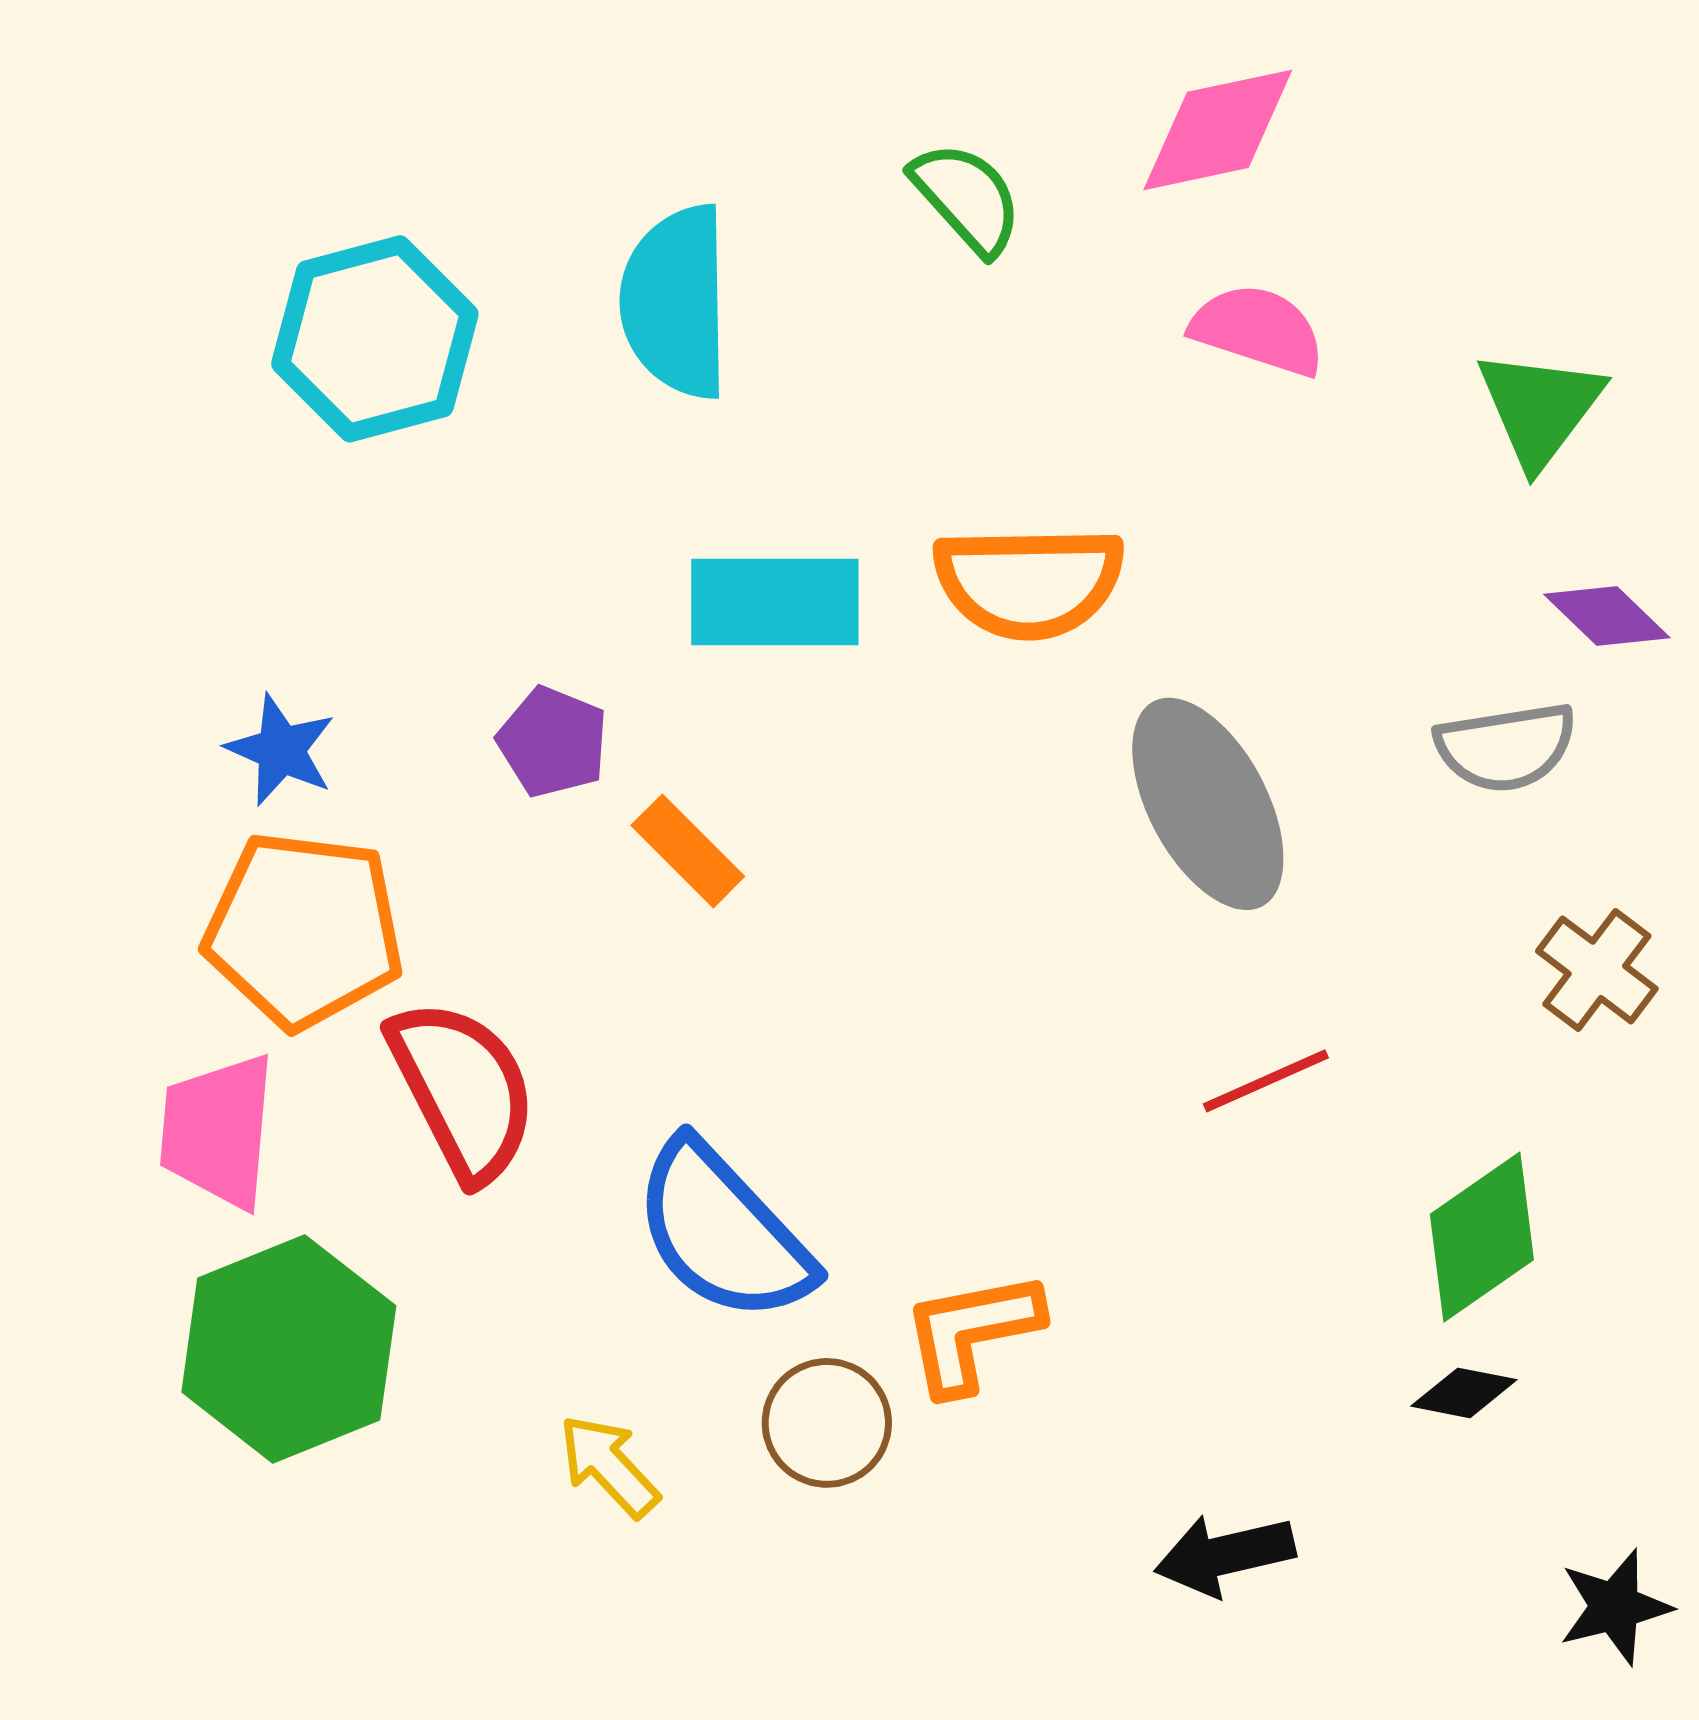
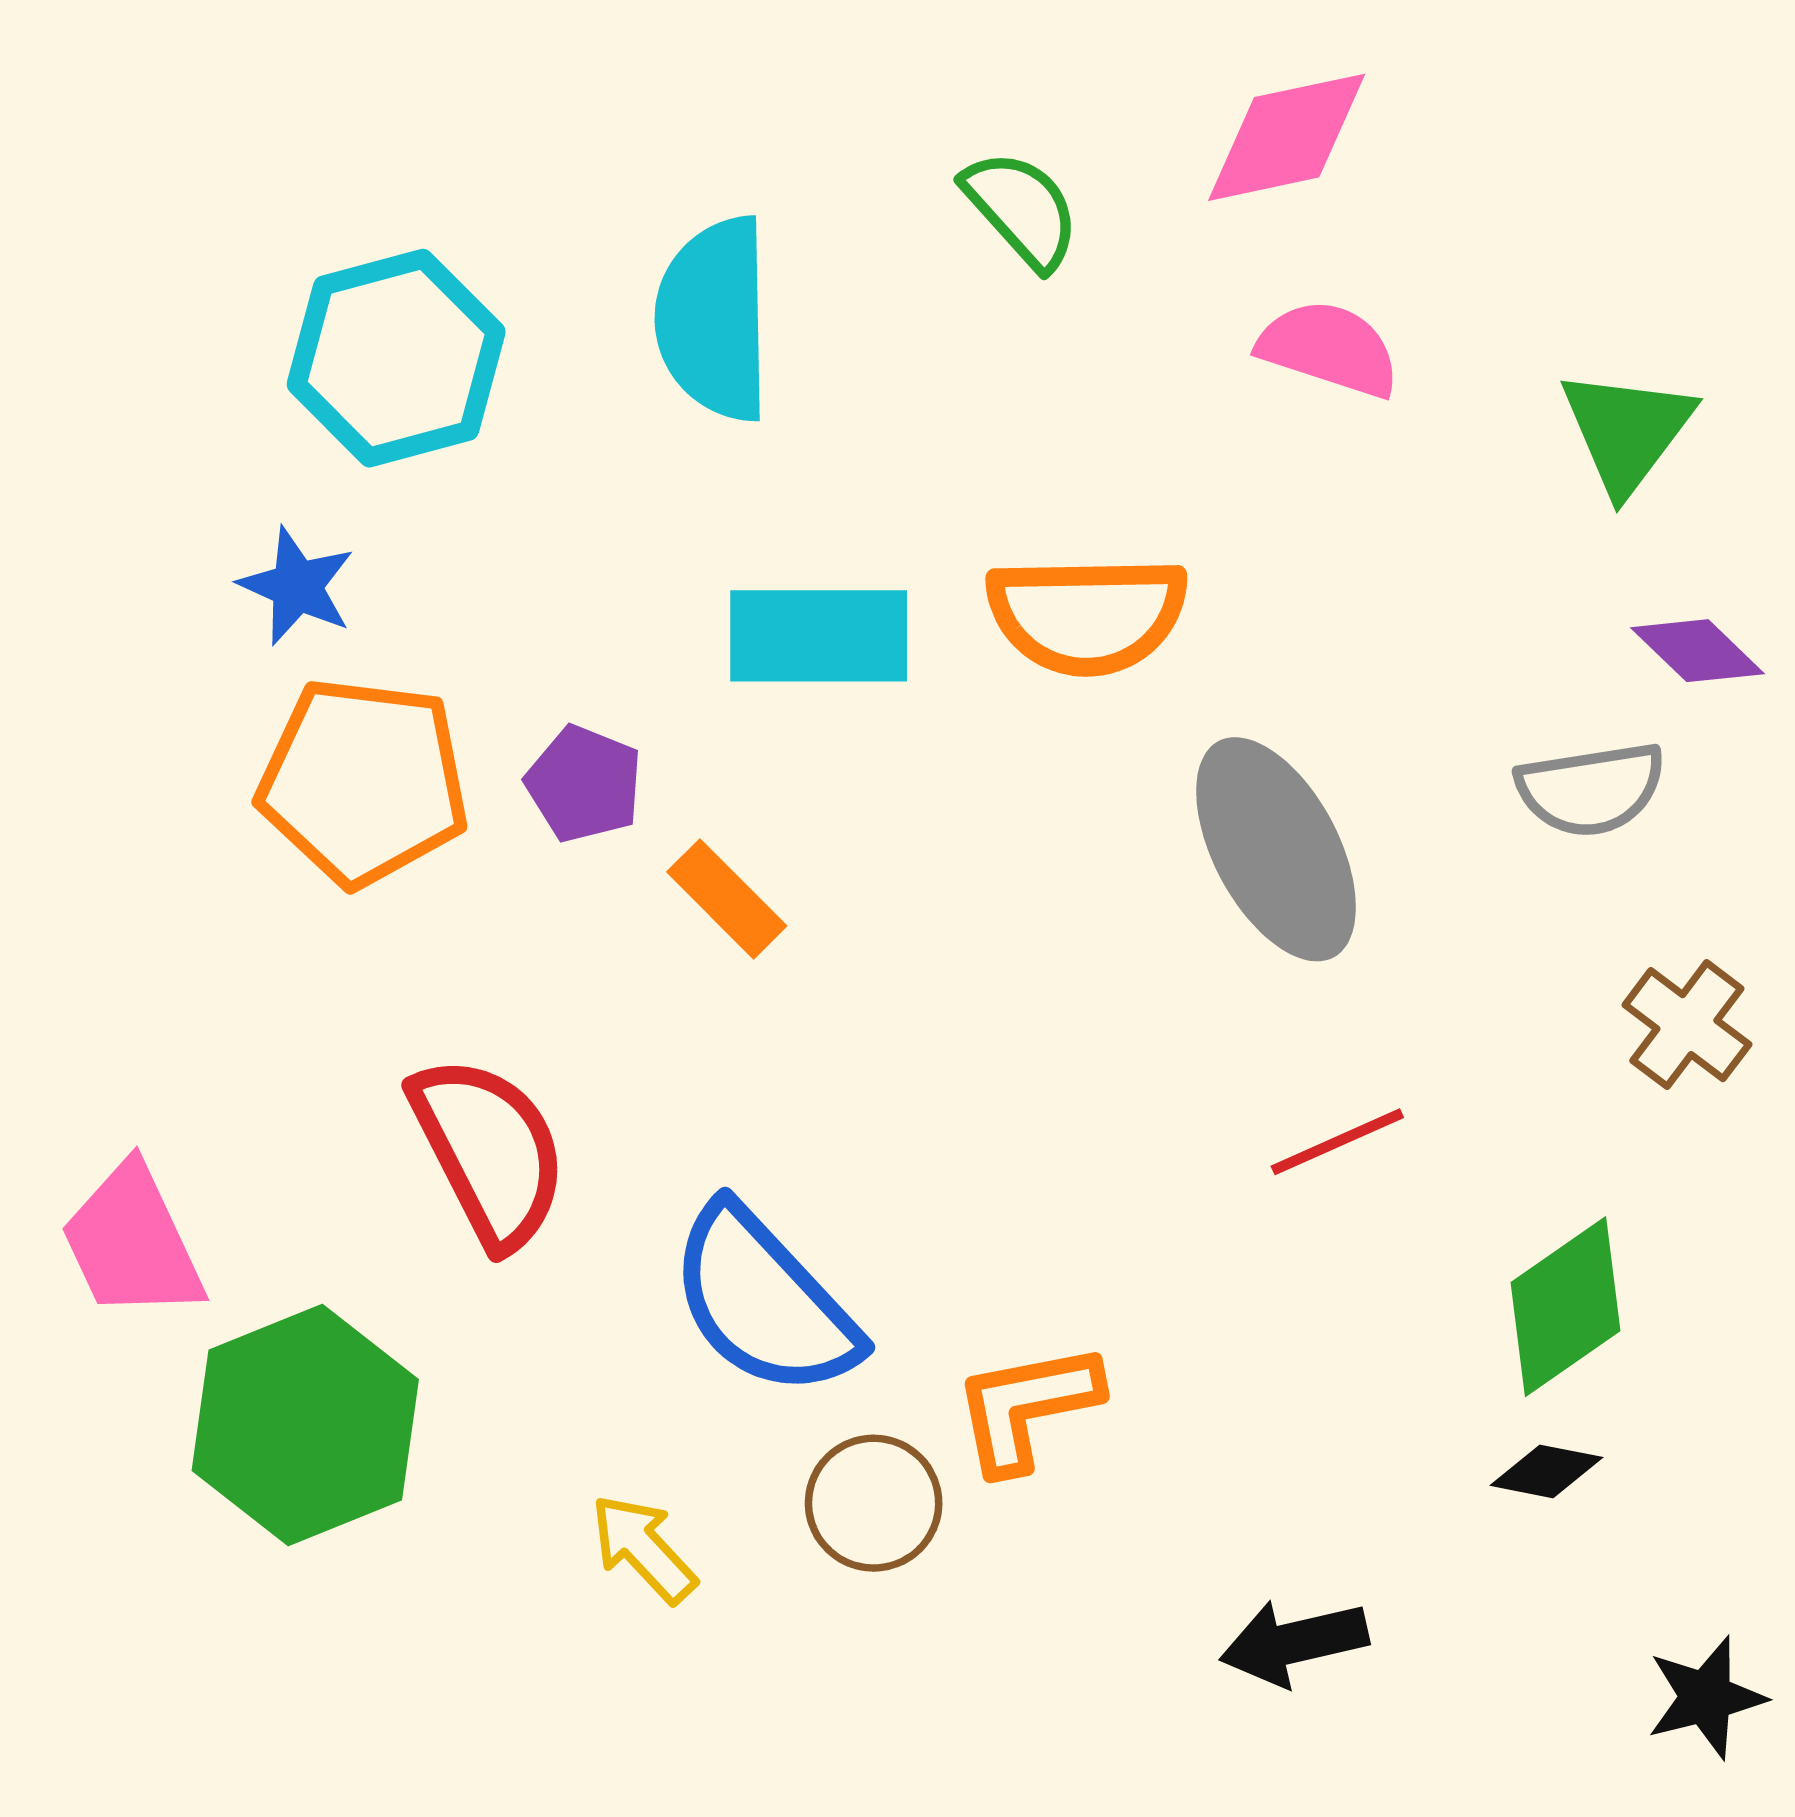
blue star: (281, 750) -> (297, 586), moved
orange pentagon: (304, 930) -> (363, 782), moved
pink trapezoid: (218, 1131) -> (132, 1242), moved, turned -30

